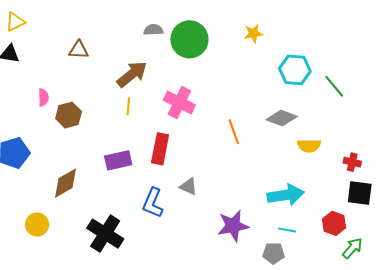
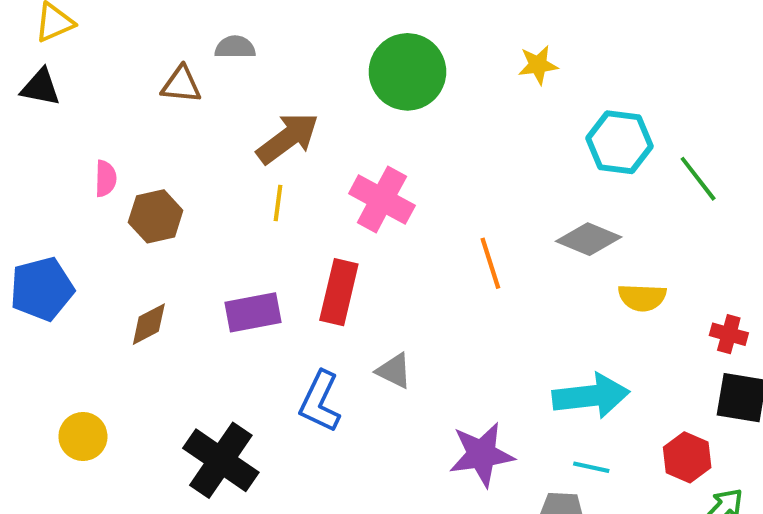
gray semicircle: (153, 30) -> (235, 47), moved
brown diamond: (65, 183) -> (149, 324), moved, size x0.7

